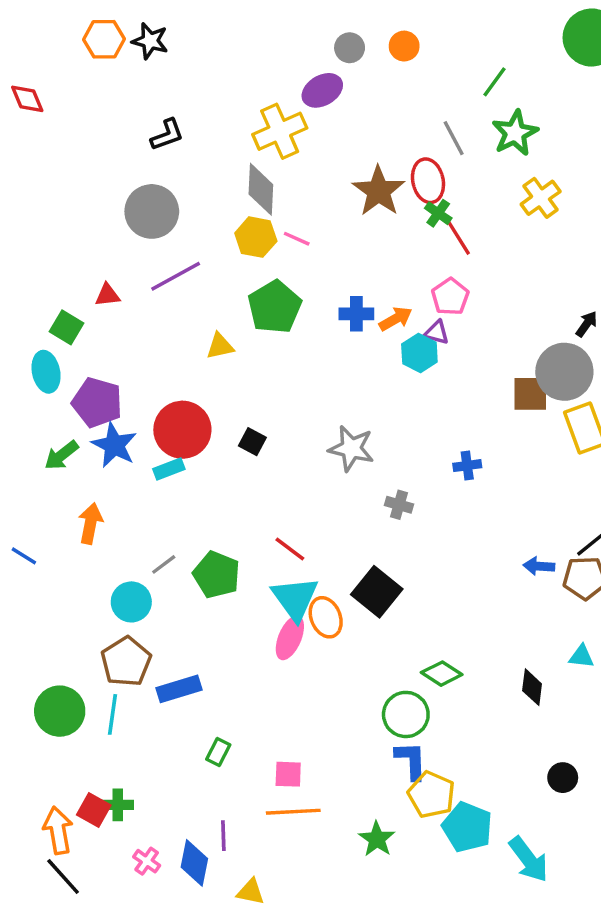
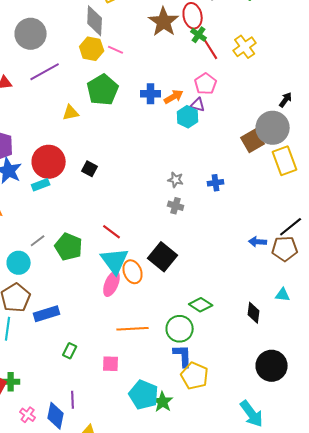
yellow cross: (541, 198) -> (245, 47), moved
brown square: (530, 394) -> (253, 141), turned -30
gray star: (351, 448) -> (176, 180), moved, size x0.6
black circle: (563, 778) -> (272, 366), size x1.8
orange line: (293, 812) -> (133, 329), moved
cyan pentagon: (467, 827) -> (144, 395), moved

